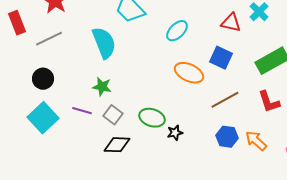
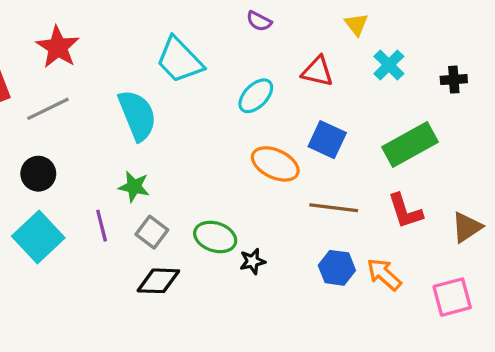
red triangle: (231, 23) -> (317, 71), moved
brown line: (225, 100) -> (334, 208), turned 36
purple line: (82, 111) -> (102, 226), turned 60

